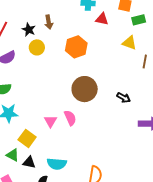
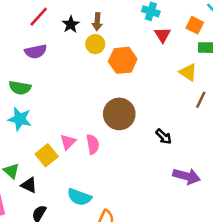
red triangle: (102, 19) -> (163, 35), turned 32
yellow circle: (37, 47) -> (95, 44), moved
yellow square: (27, 138) -> (47, 155), moved
cyan semicircle: (57, 164) -> (79, 197), moved

